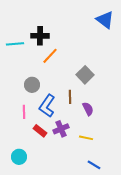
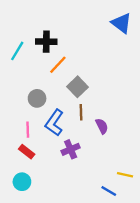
cyan line: (15, 44) -> (17, 51), turned -54
gray square: (85, 75) -> (78, 87), moved
red rectangle: (40, 131) -> (27, 152), moved
yellow line: (86, 138) -> (125, 175), moved

